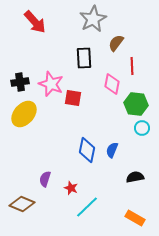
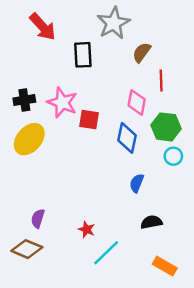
black rectangle: (84, 58) -> (83, 55), moved
blue diamond: (87, 150) -> (127, 138), moved
black semicircle: (135, 177) -> (151, 222), moved
purple semicircle: (45, 179) -> (38, 218), moved

